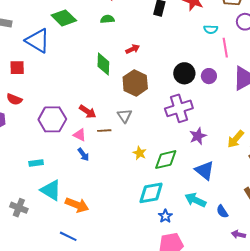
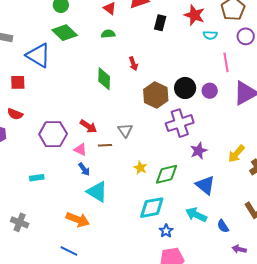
cyan semicircle: (211, 29) -> (210, 35), moved
red arrow: (133, 49) -> (133, 64), turned 96
brown hexagon: (135, 83) -> (156, 95), moved
cyan triangle: (51, 190) -> (97, 192), moved

